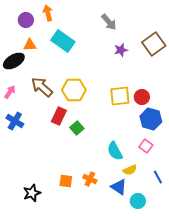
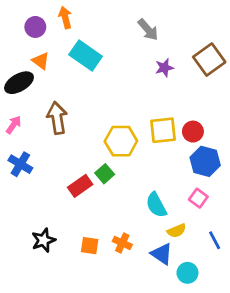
orange triangle: (30, 45) -> (41, 61), turned 40
brown arrow: (42, 87) -> (57, 118), turned 40
yellow hexagon: (74, 90) -> (121, 141), moved
red rectangle: (59, 116) -> (80, 186), moved, turned 30
black star: (32, 193) -> (43, 240), moved

